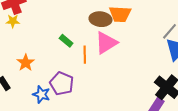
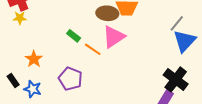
orange line: (85, 55) -> (93, 49), turned -54
blue star: (41, 94) -> (33, 89), moved

